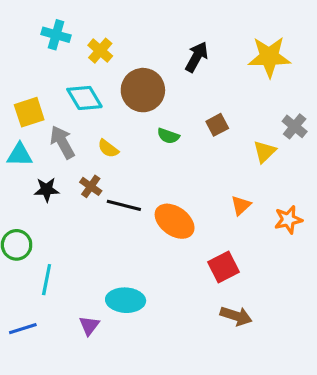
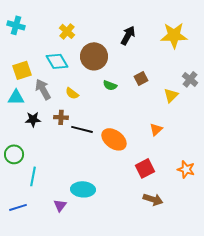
cyan cross: (56, 35) -> (16, 25), moved
brown cross: (91, 186) -> (61, 117), turned -32
orange star: (288, 220) -> (186, 169), moved, turned 30

